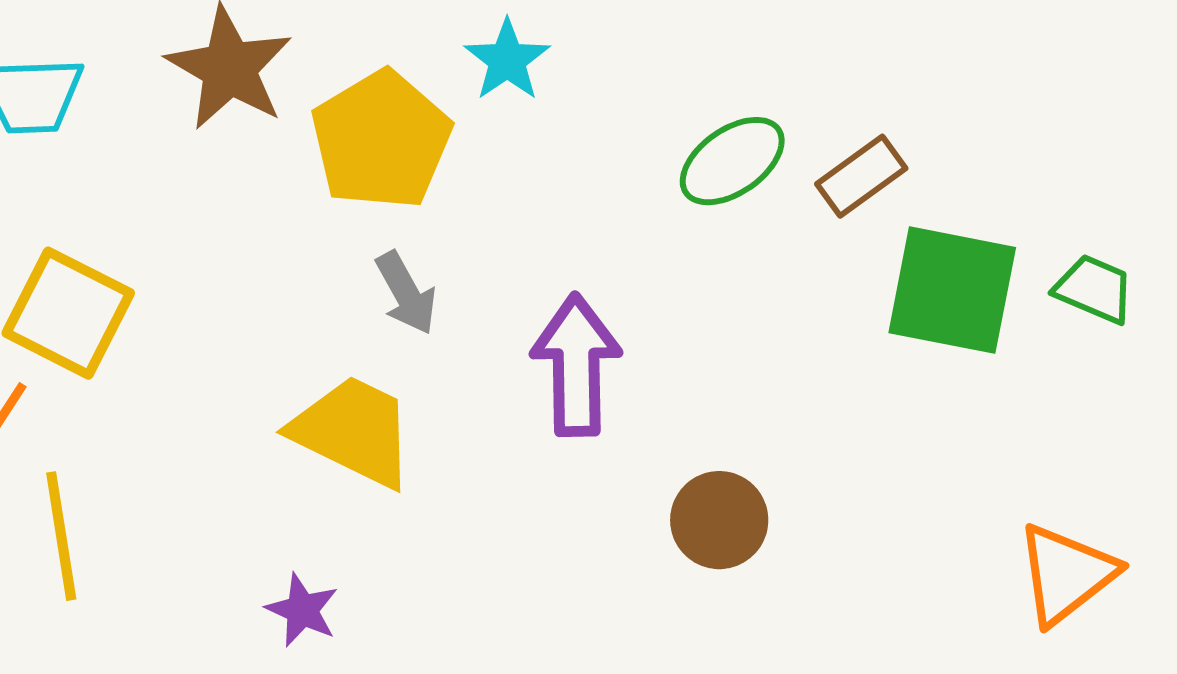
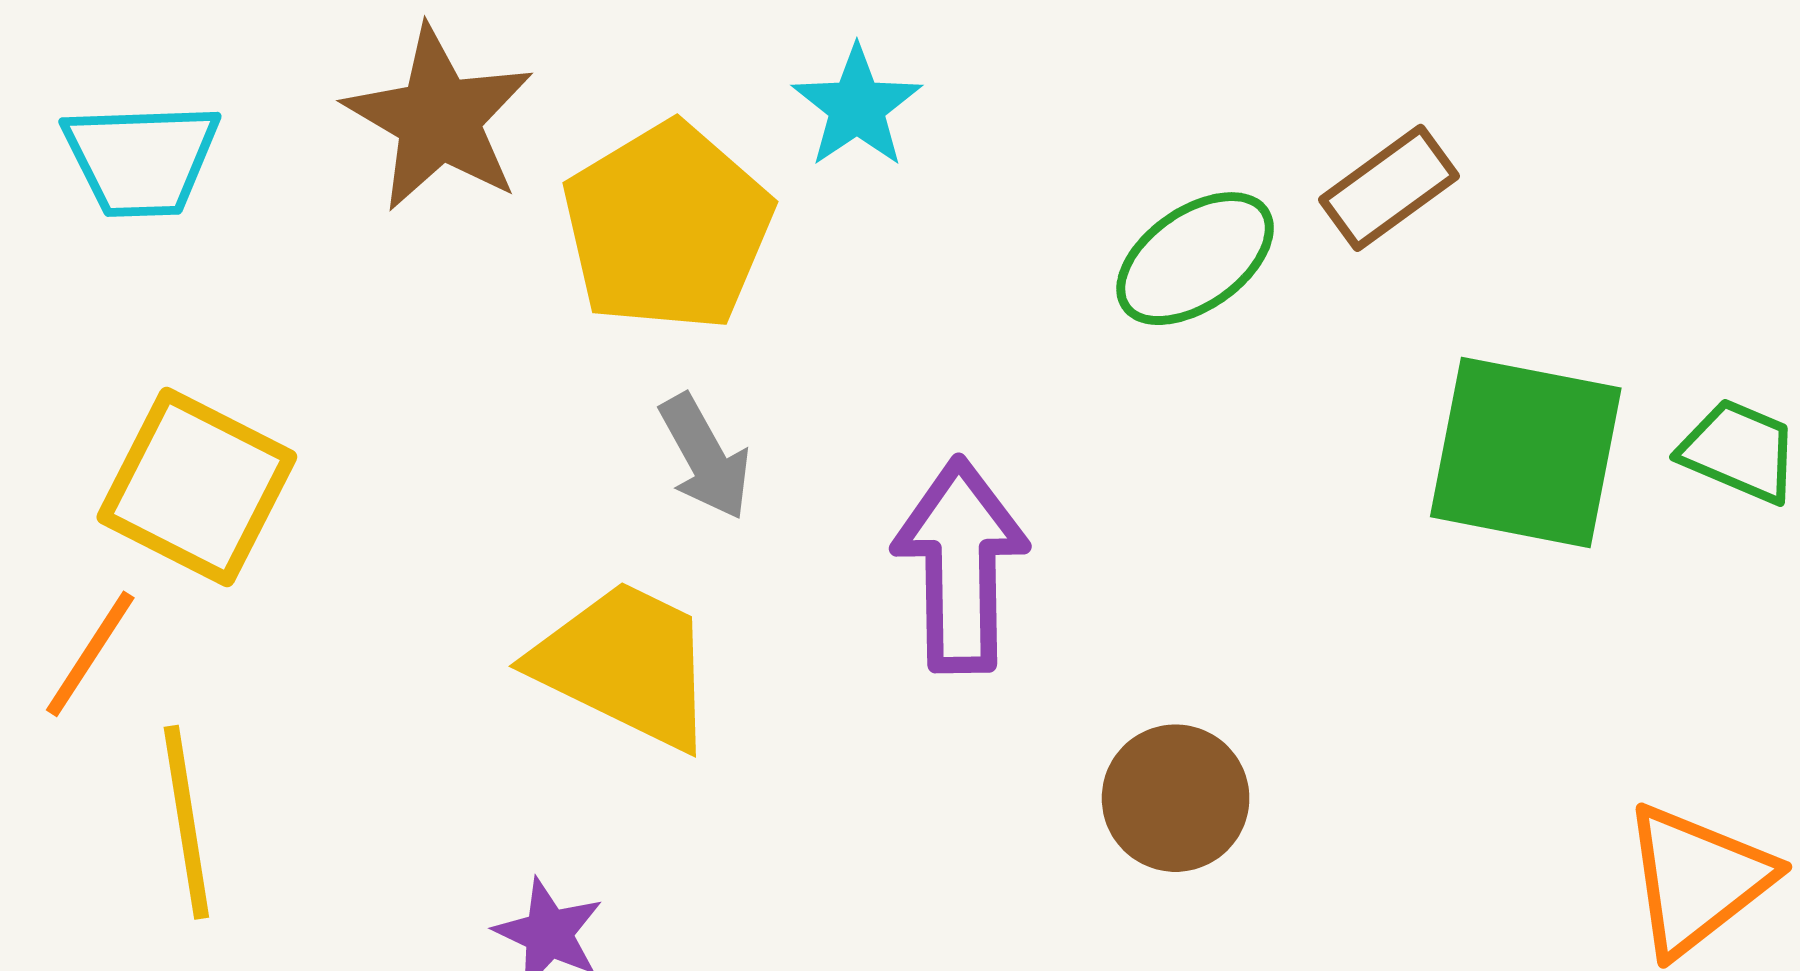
brown rectangle: (861, 176) -> (1389, 188), moved

